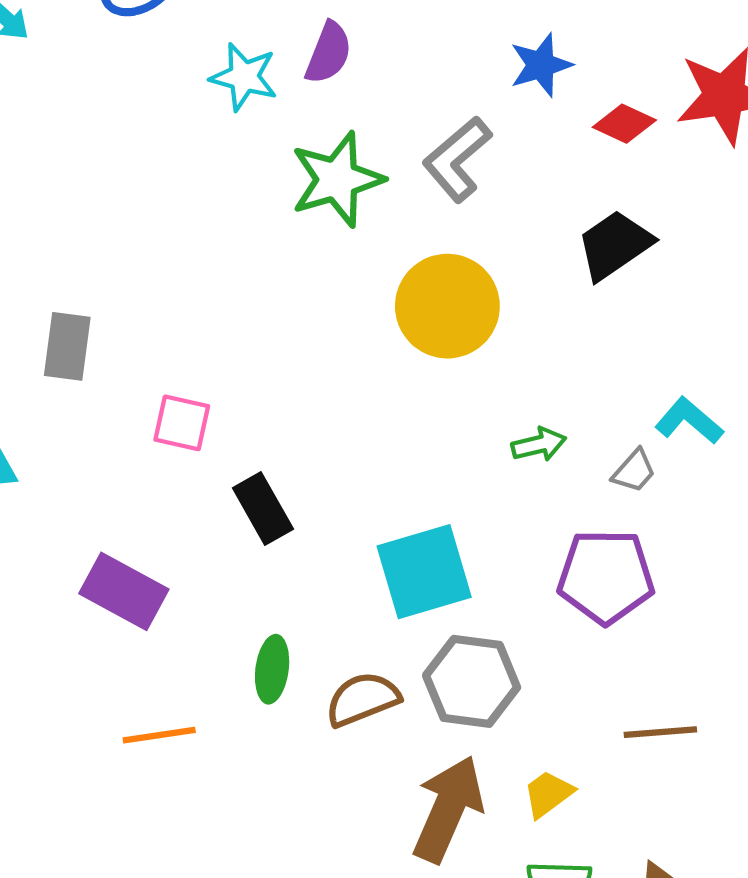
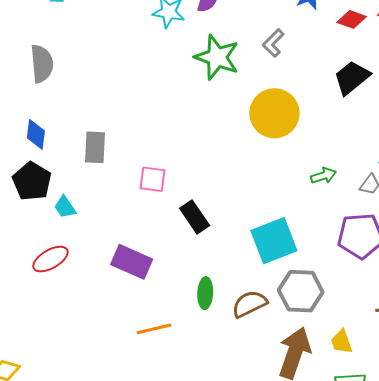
gray L-shape: (457, 159) -> (273, 43), size x0.7
green star: (337, 179) -> (217, 57), turned -30
yellow trapezoid: (548, 794) -> (342, 342), turned -68

